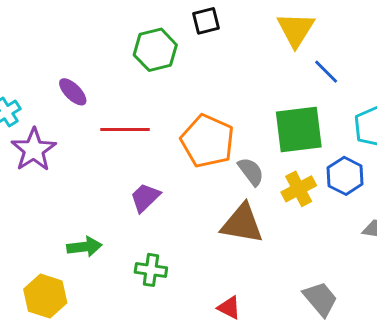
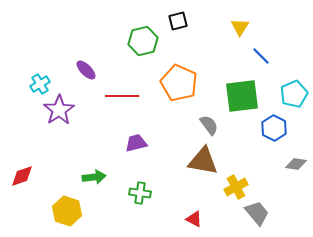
yellow triangle: (296, 30) -> (240, 27), size x0.7
orange pentagon: (207, 141) -> (179, 83), moved
yellow cross: (299, 189) -> (236, 187), moved
purple trapezoid: (145, 198) -> (136, 143), turned 30

